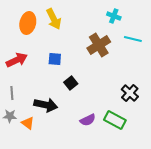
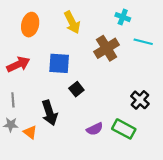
yellow arrow: (54, 19) -> (72, 22), moved
blue square: (55, 59) -> (59, 63), size x1.5
black arrow: (46, 105) -> (50, 113), turned 60

